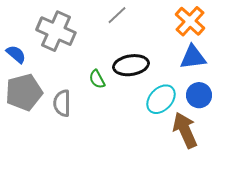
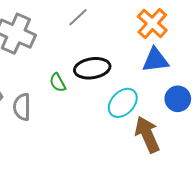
blue circle: (199, 95) -> (178, 99), moved

